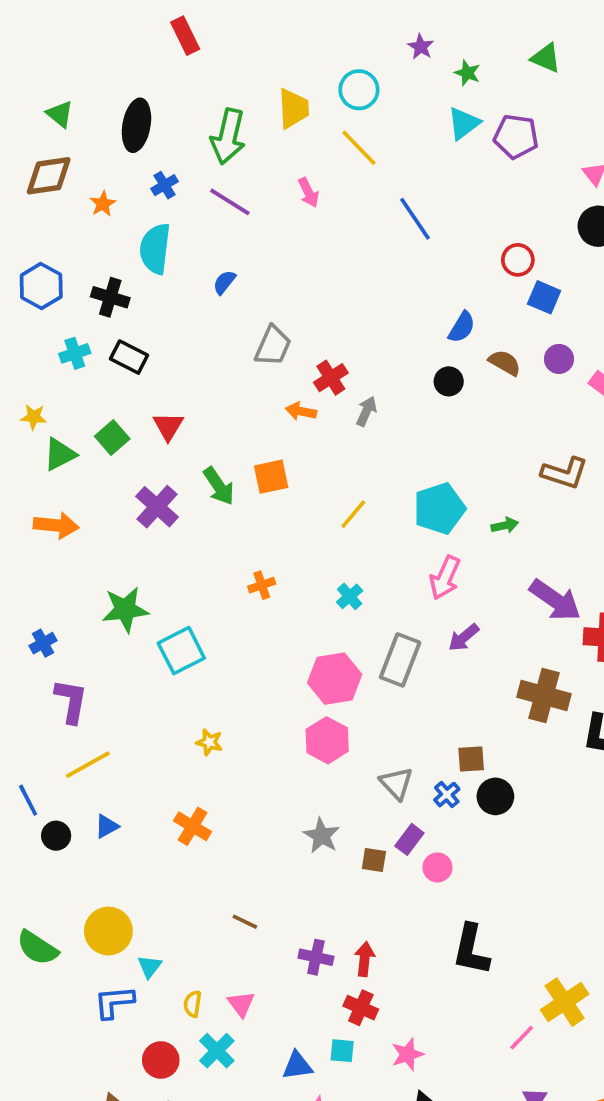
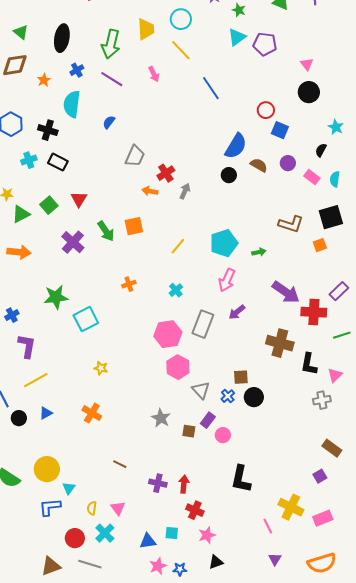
blue semicircle: (462, 327) -> (236, 146), size x1.5
pink hexagon: (327, 740) -> (178, 367), moved
yellow cross: (565, 1002) -> (291, 507), turned -30
red cross: (361, 1008) -> (195, 510), moved
pink line: (522, 1038) -> (268, 526), turned -70

